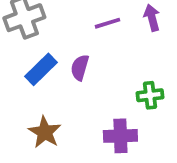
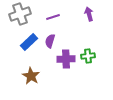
purple line: (108, 23) -> (53, 17), moved
purple cross: (120, 136) -> (66, 59), moved

